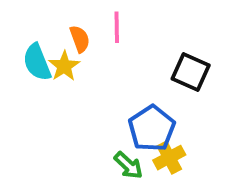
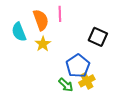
orange semicircle: (80, 39) -> (41, 20), size x1.5
yellow star: (64, 66) -> (43, 44), moved

